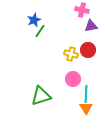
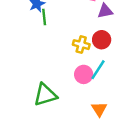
green line: (40, 31) -> (44, 17), turned -40
cyan line: (86, 94) -> (98, 70), moved, turned 30

